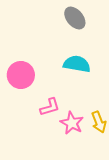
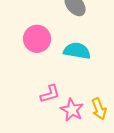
pink circle: (21, 75) -> (37, 39), moved

